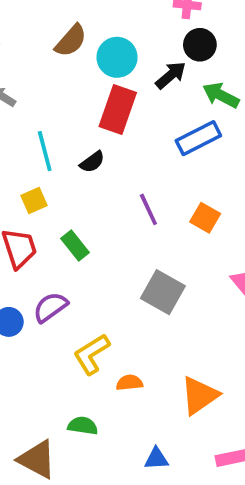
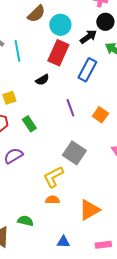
blue rectangle: (198, 138) -> (87, 70), moved, turned -40
cyan line: (45, 151) -> (17, 51), moved
yellow L-shape: (92, 354) -> (53, 177), moved

